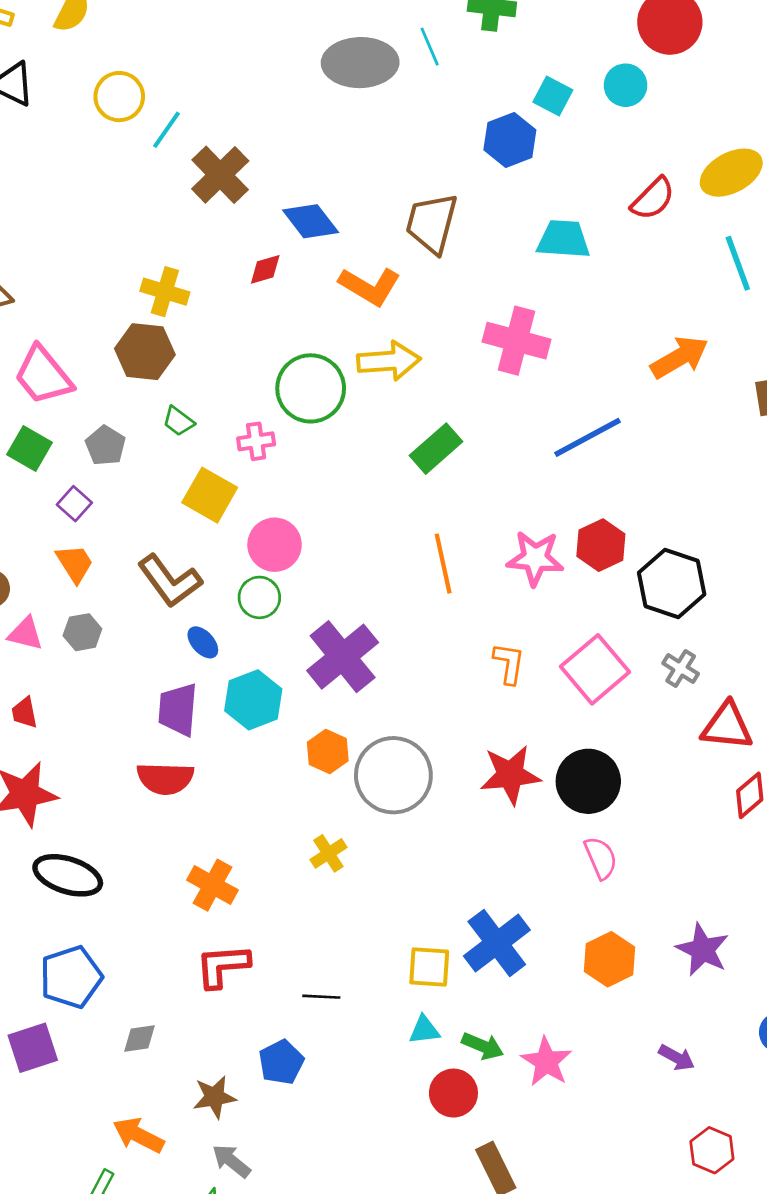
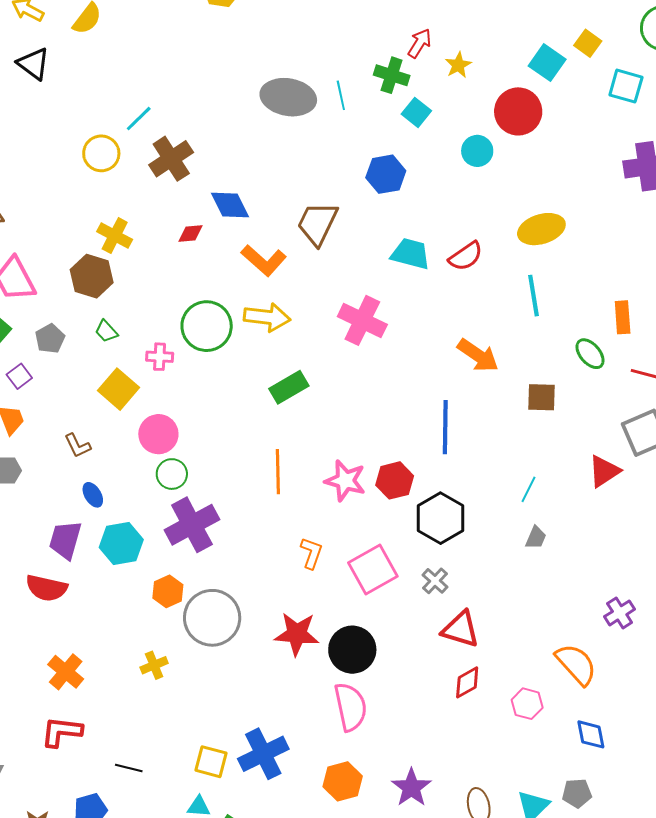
cyan square: (553, 96) -> (416, 112), moved
yellow circle: (119, 97) -> (101, 153), moved
red semicircle: (653, 199) -> (466, 256), moved
orange arrow: (680, 357) -> (478, 355), turned 54
blue line: (587, 437) -> (445, 427), moved, turned -72
brown L-shape: (170, 581) -> (78, 446), size x0.6
green circle: (259, 597) -> (172, 474), moved
pink semicircle: (601, 858) -> (351, 707), size x1.5

